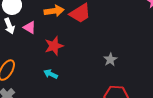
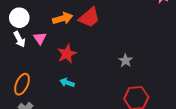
pink triangle: (30, 27) -> (40, 38), turned 32

